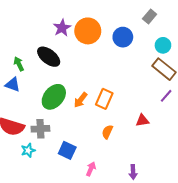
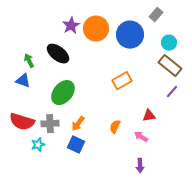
blue circle: (123, 37) -> (130, 35), size x1.4
orange rectangle: (104, 99) -> (122, 81), moved, turned 36
orange arrow: (81, 100) -> (78, 124), moved
pink arrow: (91, 169) -> (141, 137), moved, turned -80

